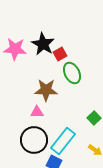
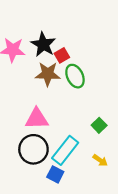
brown star: (46, 90) -> (48, 74), moved
pink triangle: (37, 112) -> (37, 119), size x1.6

